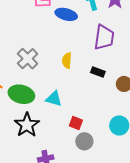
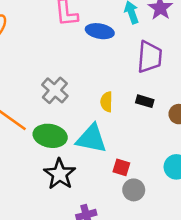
yellow semicircle: (67, 60) -> (106, 102), moved
cyan triangle: (54, 99) -> (91, 139), size x1.5

